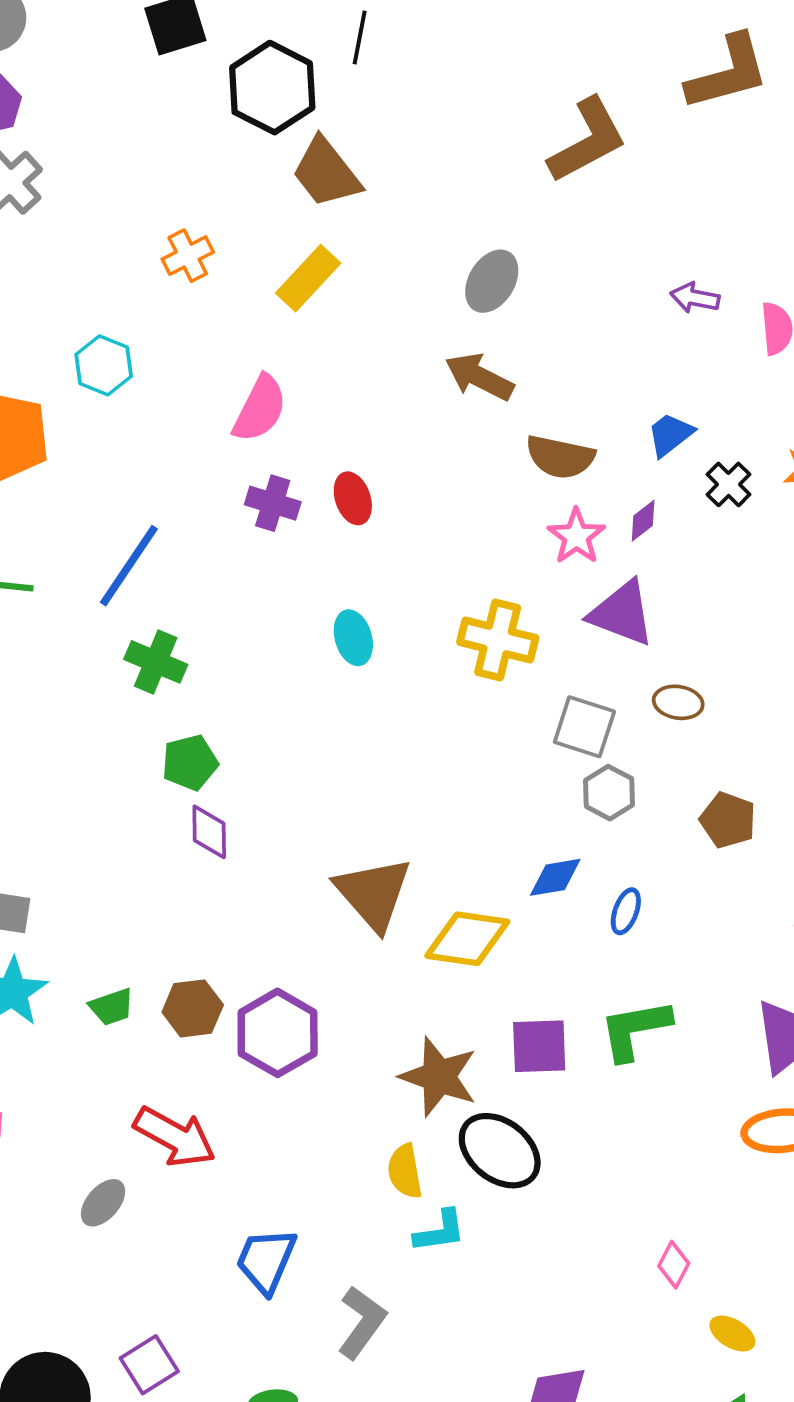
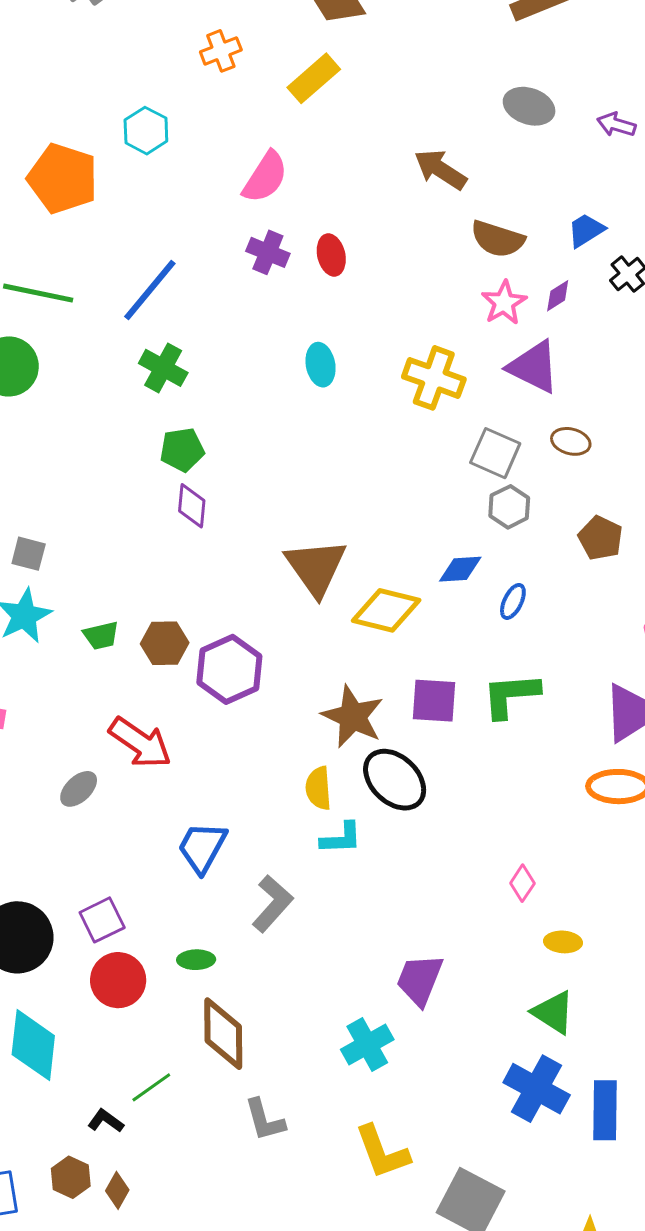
gray ellipse: (492, 281) -> (529, 106), moved, turned 72
yellow ellipse: (732, 1333) -> (563, 942), turned -33

